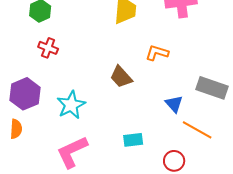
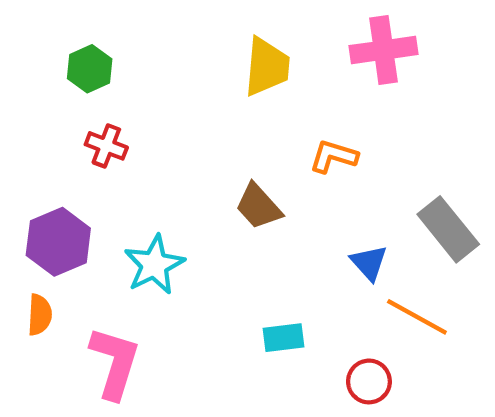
gray rectangle: (212, 88) -> (448, 229), turned 32
pink L-shape: (72, 152) -> (115, 363), moved, turned 132

